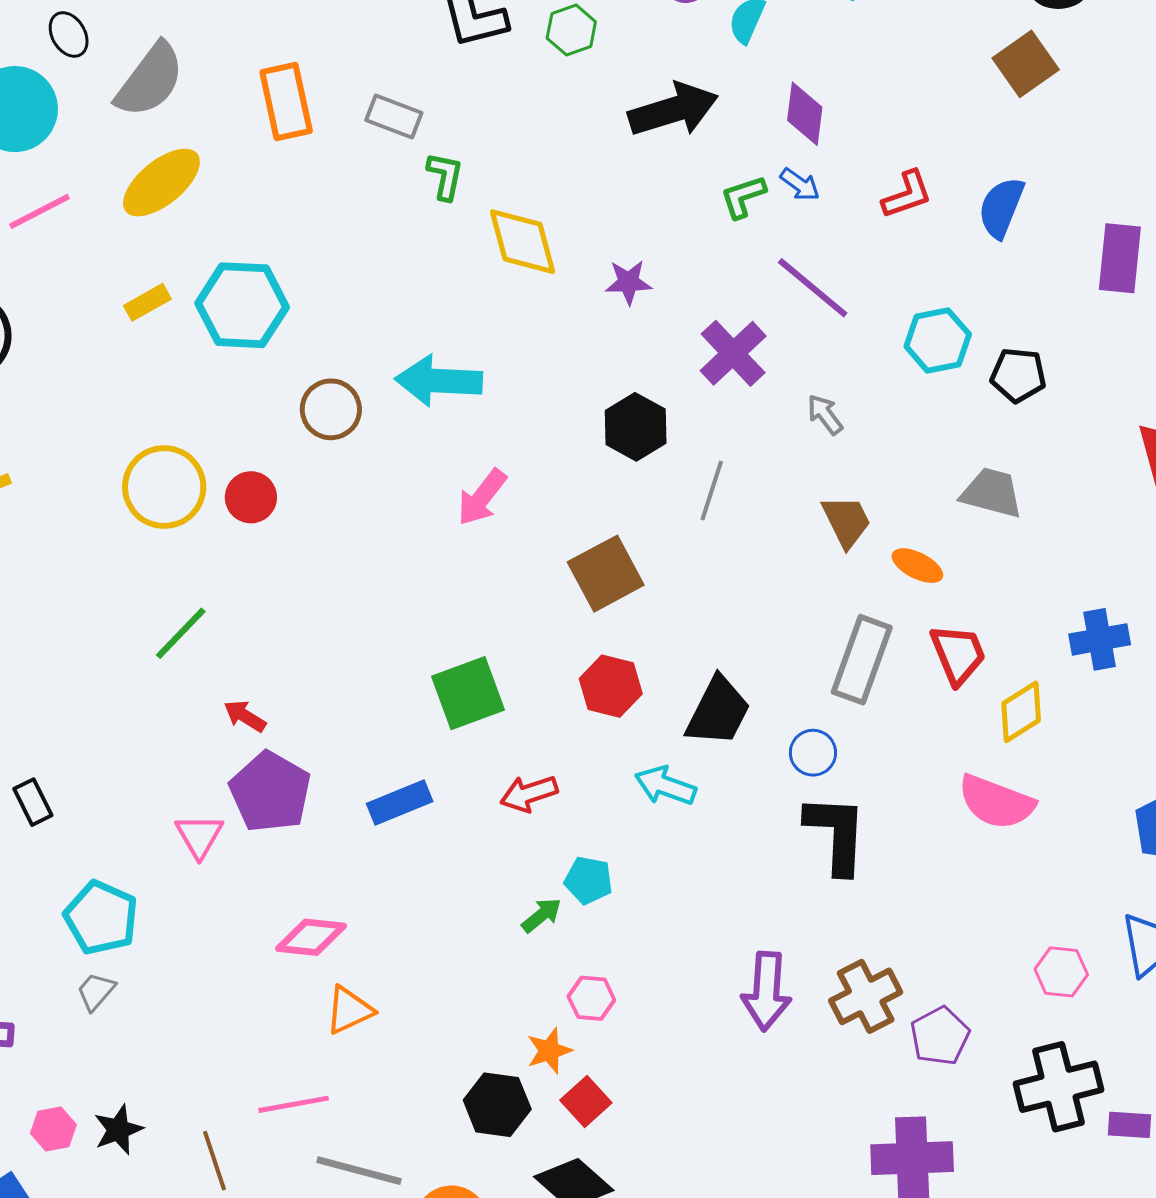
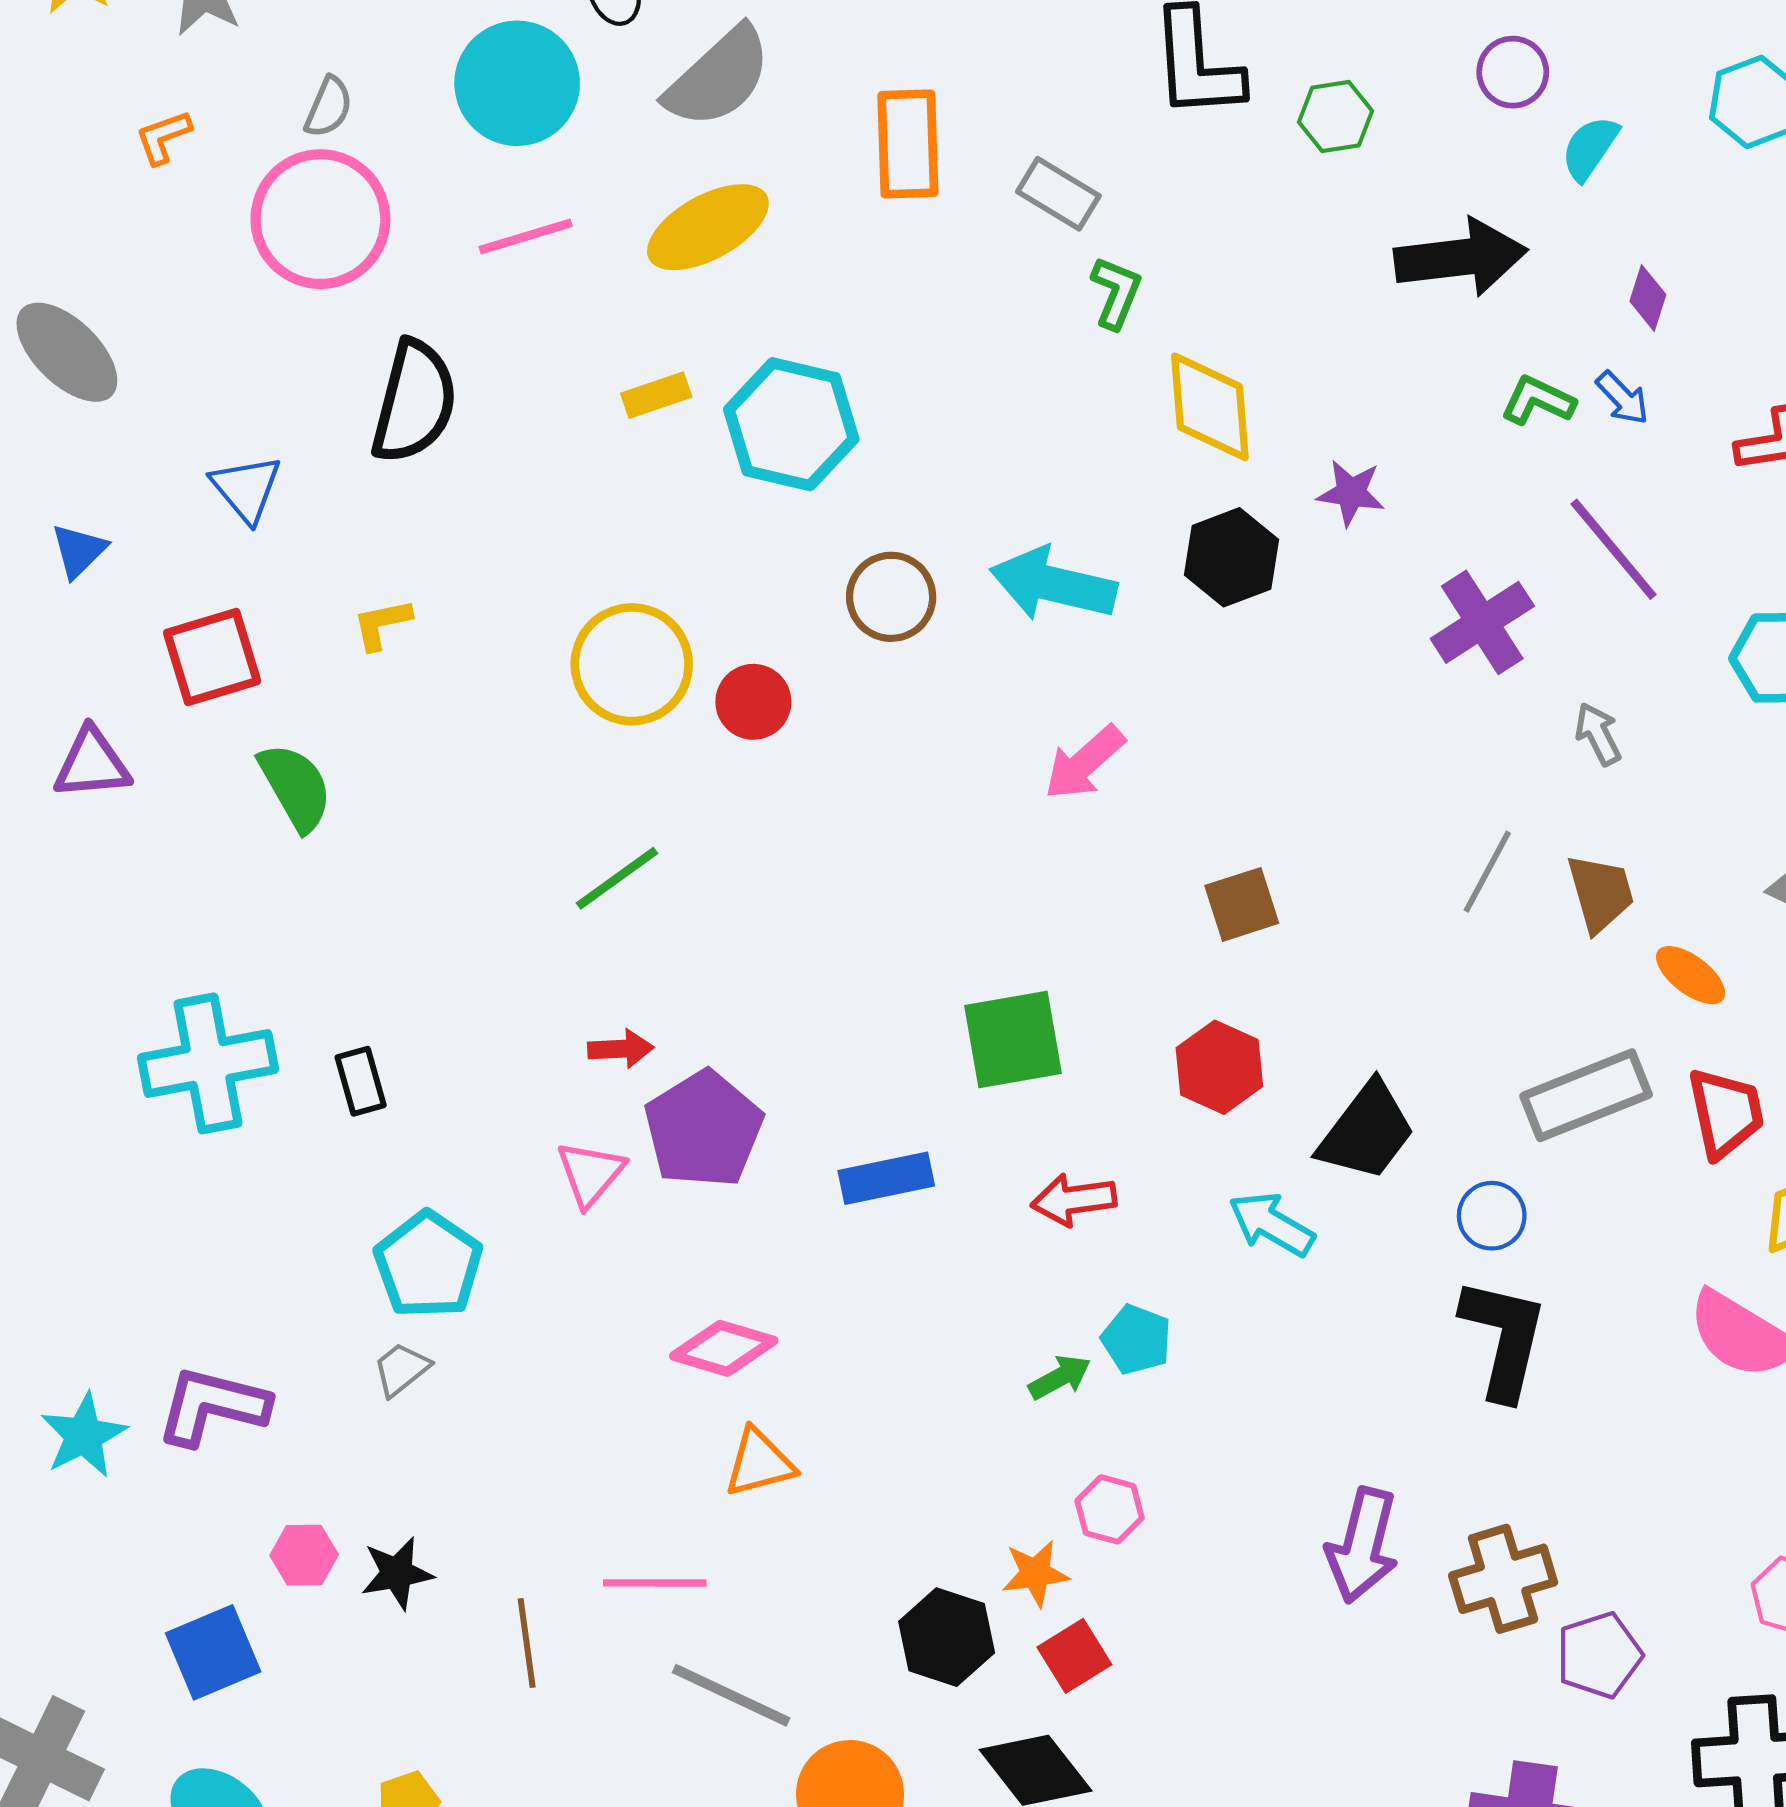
purple diamond: (805, 114) -> (1648, 298), size x0.7
green L-shape: (743, 197) -> (1538, 401), turned 33
black hexagon: (636, 427) -> (1232, 557), moved
gray line: (712, 491) -> (1487, 872), moved
brown square: (606, 574) -> (1242, 904), size x0.7
gray rectangle: (862, 660) -> (1586, 1095), turned 38
red arrow: (245, 716) -> (621, 1049), moved, turned 135

